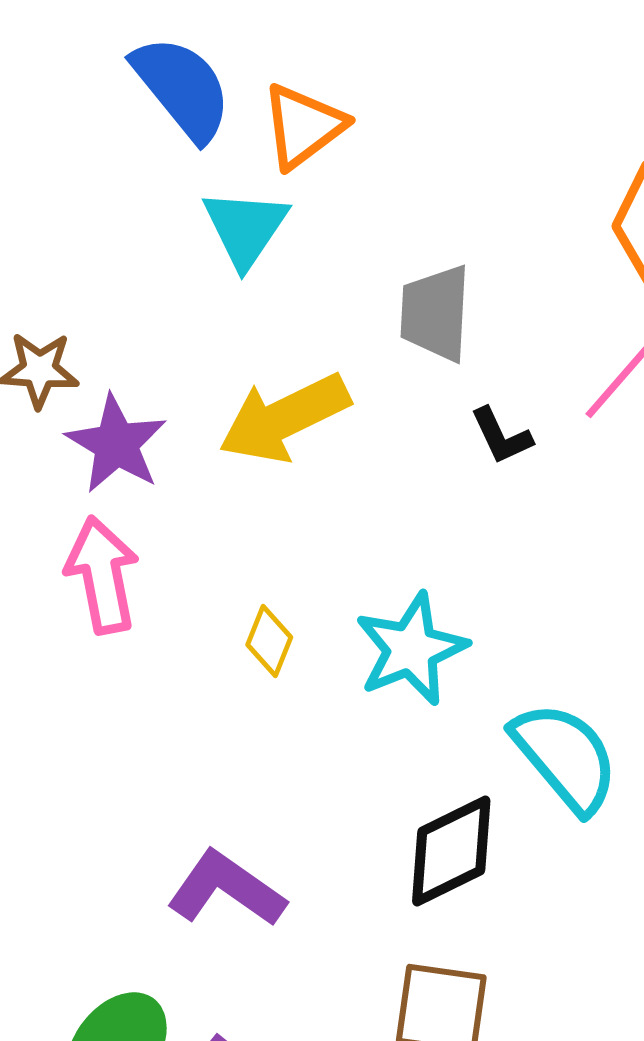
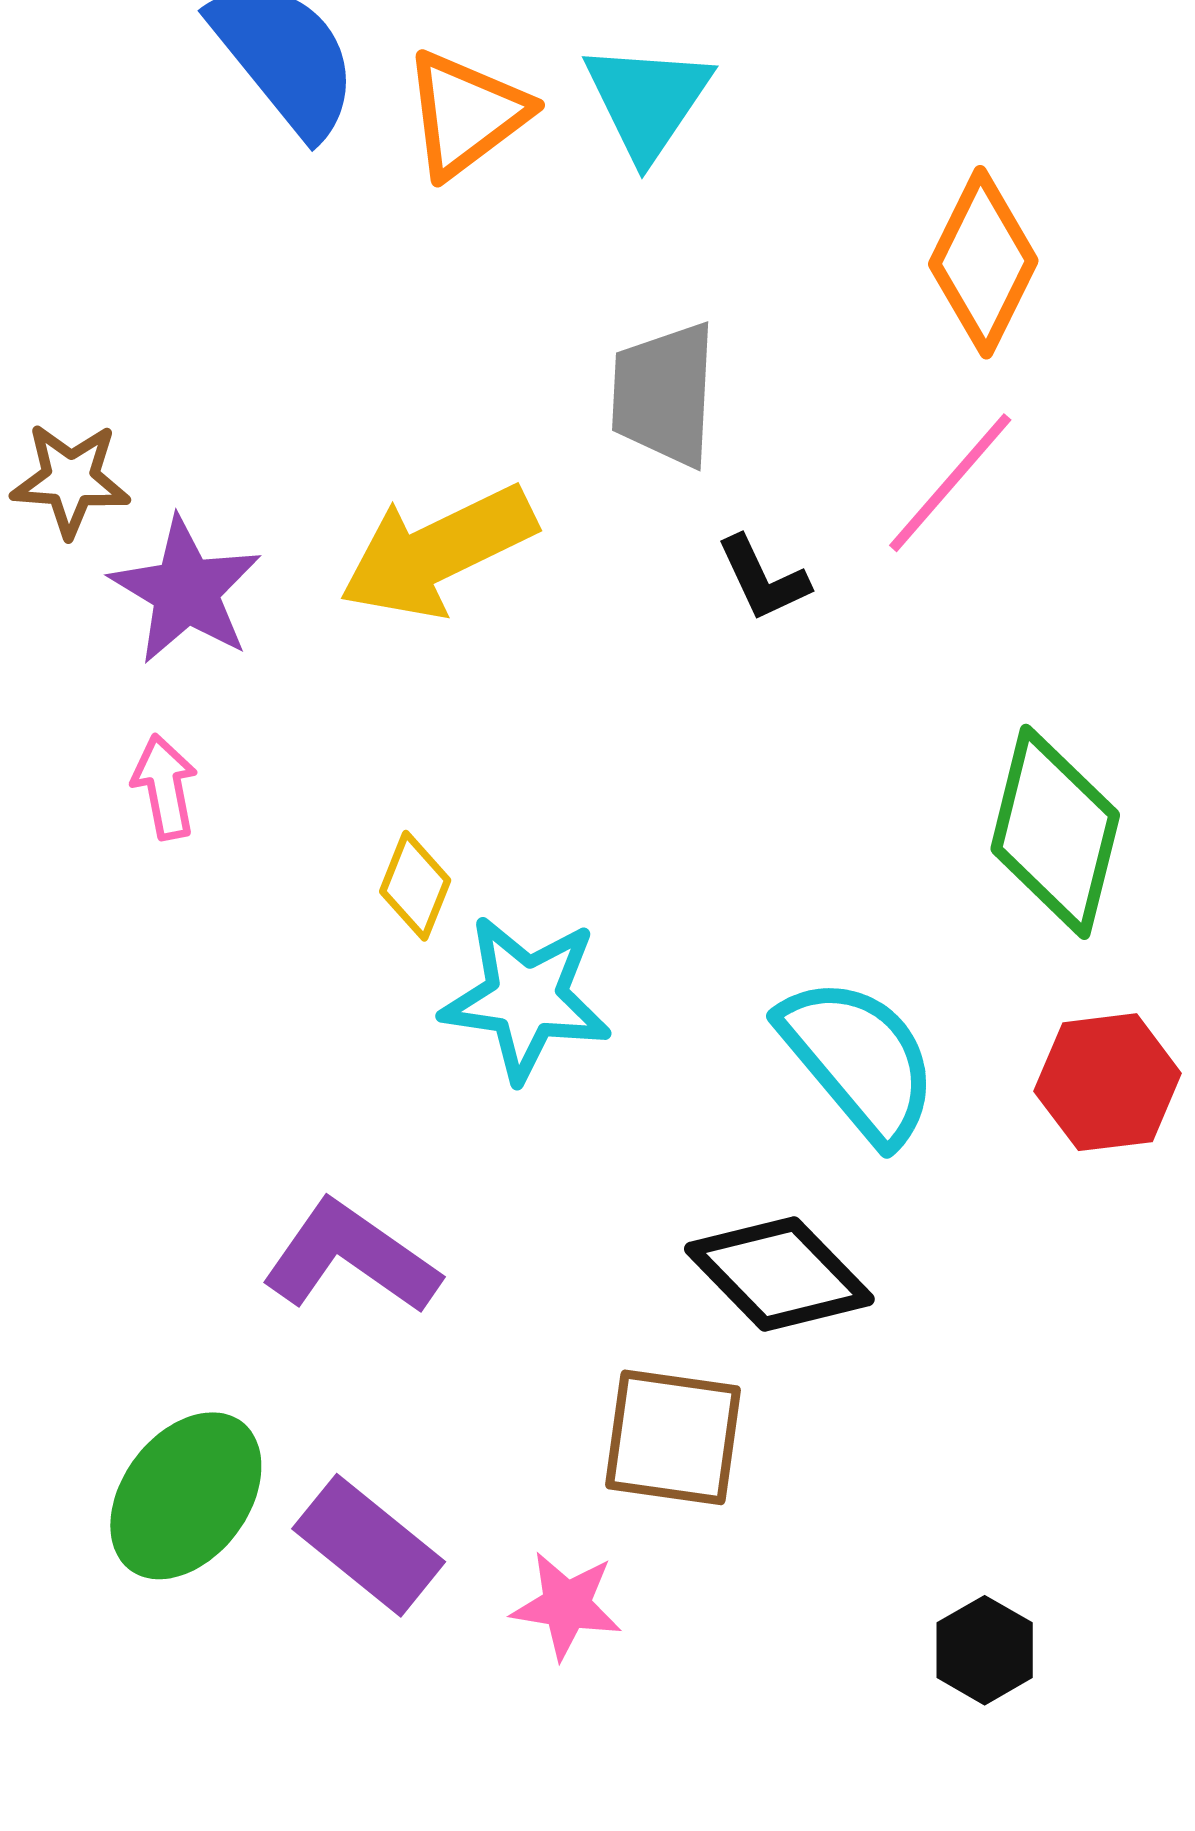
cyan triangle: (245, 228) -> (647, 100), moved
pink arrow: (102, 575) -> (165, 787), size x0.6
cyan star: (411, 649) -> (526, 998), moved, turned 30
black diamond: (451, 851) -> (779, 1274), moved, turned 72

